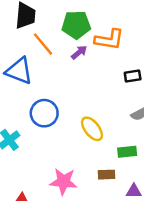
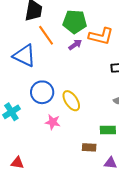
yellow ellipse: (92, 129) -> (71, 101), moved
pink star: (64, 182) -> (53, 122), moved, size x0.7

